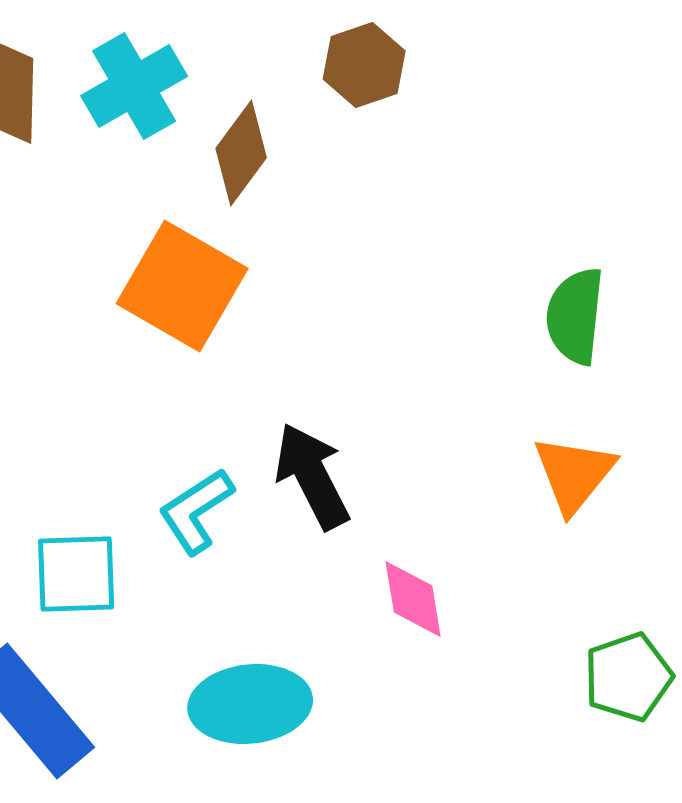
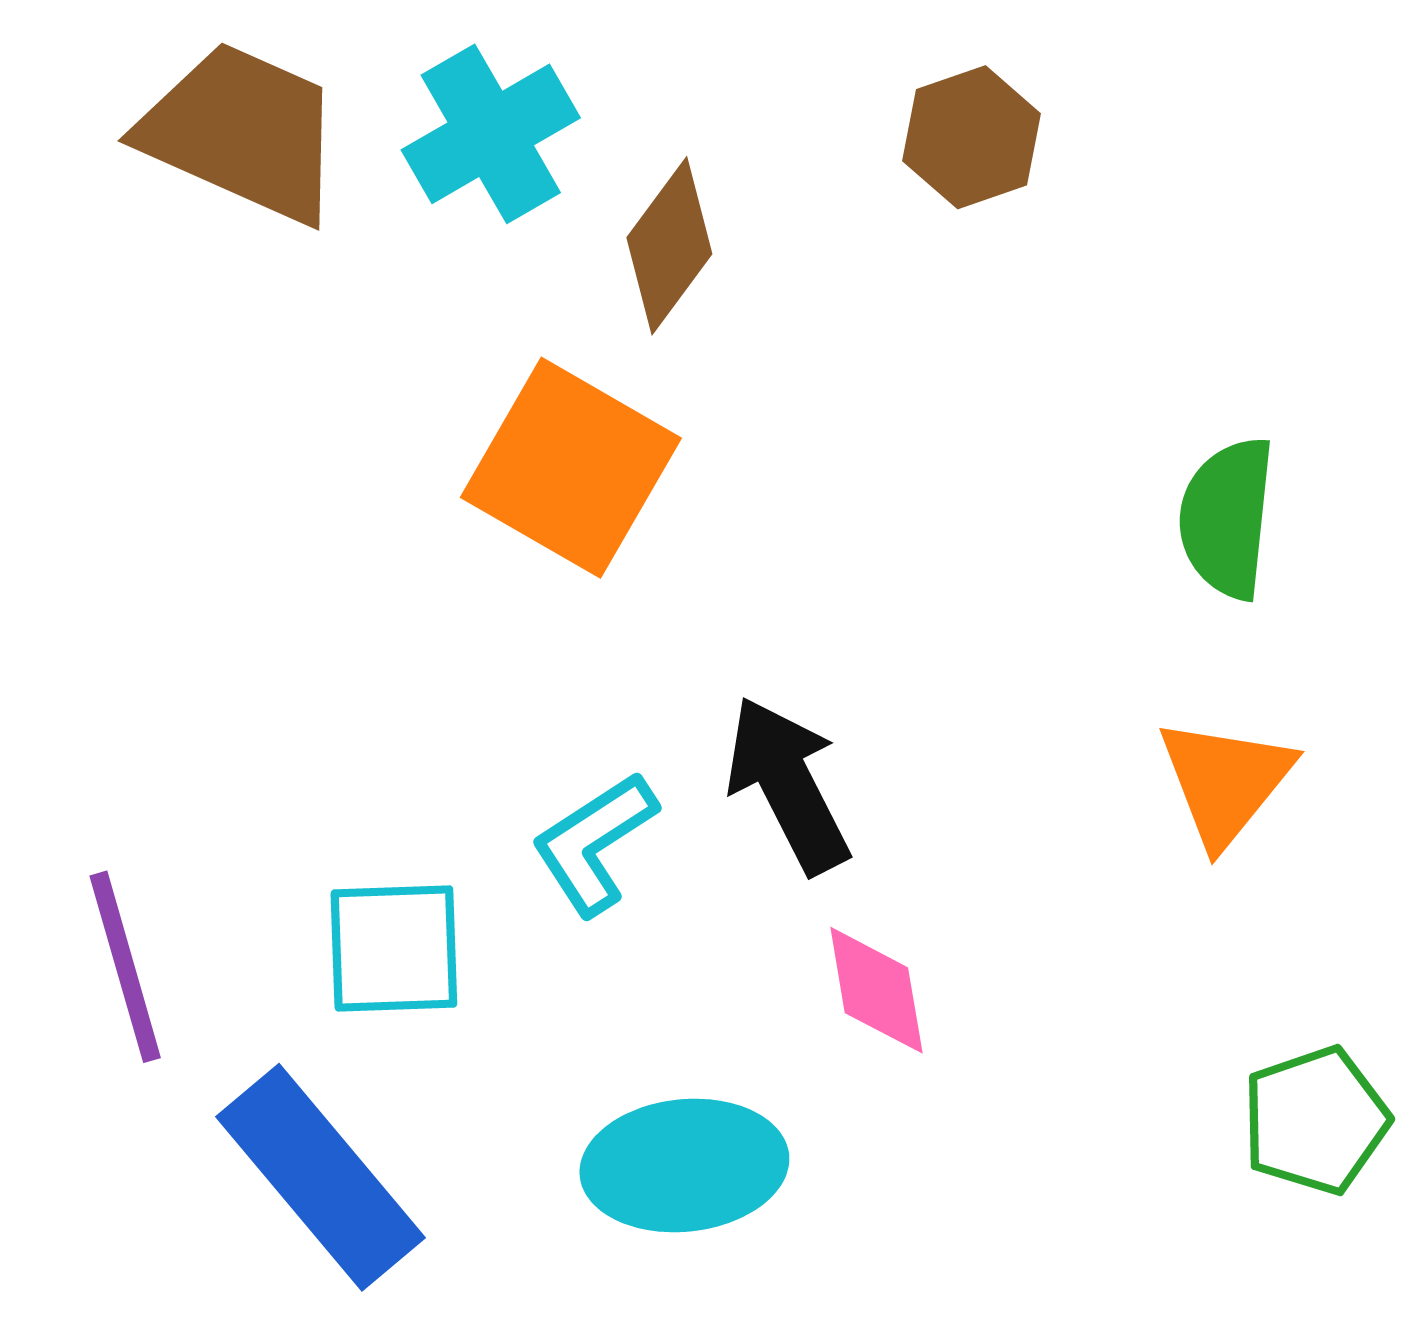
brown hexagon: (364, 65) -> (972, 137), moved
pink diamond: (413, 599) -> (876, 990), moved

